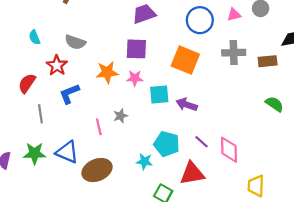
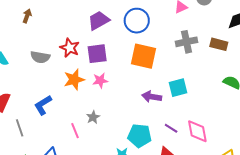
blue circle: (200, 20) -> (137, 21), moved
brown rectangle: (268, 61) -> (219, 44), turned 30
red star: (57, 65) -> (70, 48), moved
cyan square: (159, 94) -> (178, 88), moved

